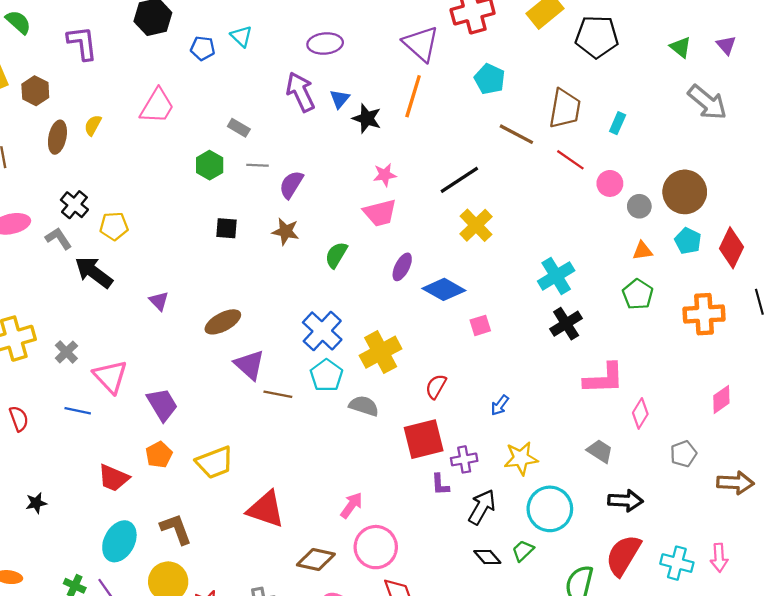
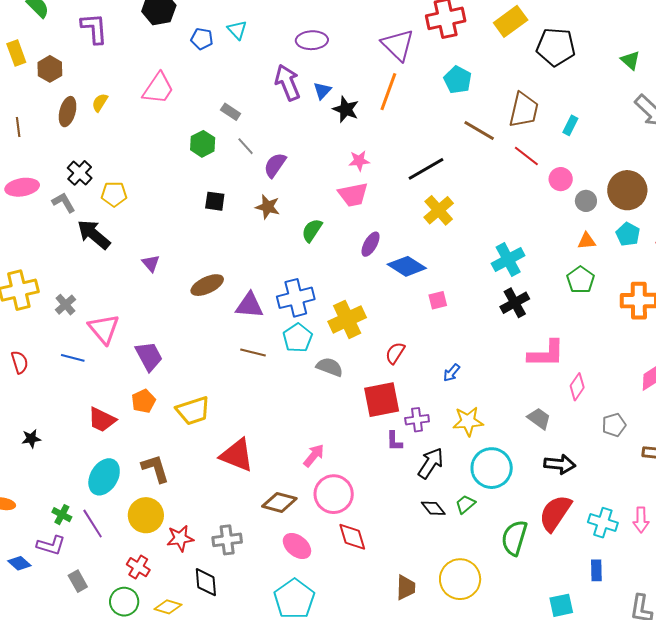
gray line: (257, 165) -> (246, 146), turned 42
blue cross: (322, 331) -> (296, 298), turned 30
purple triangle: (249, 365) -> (250, 305), moved, turned -40

